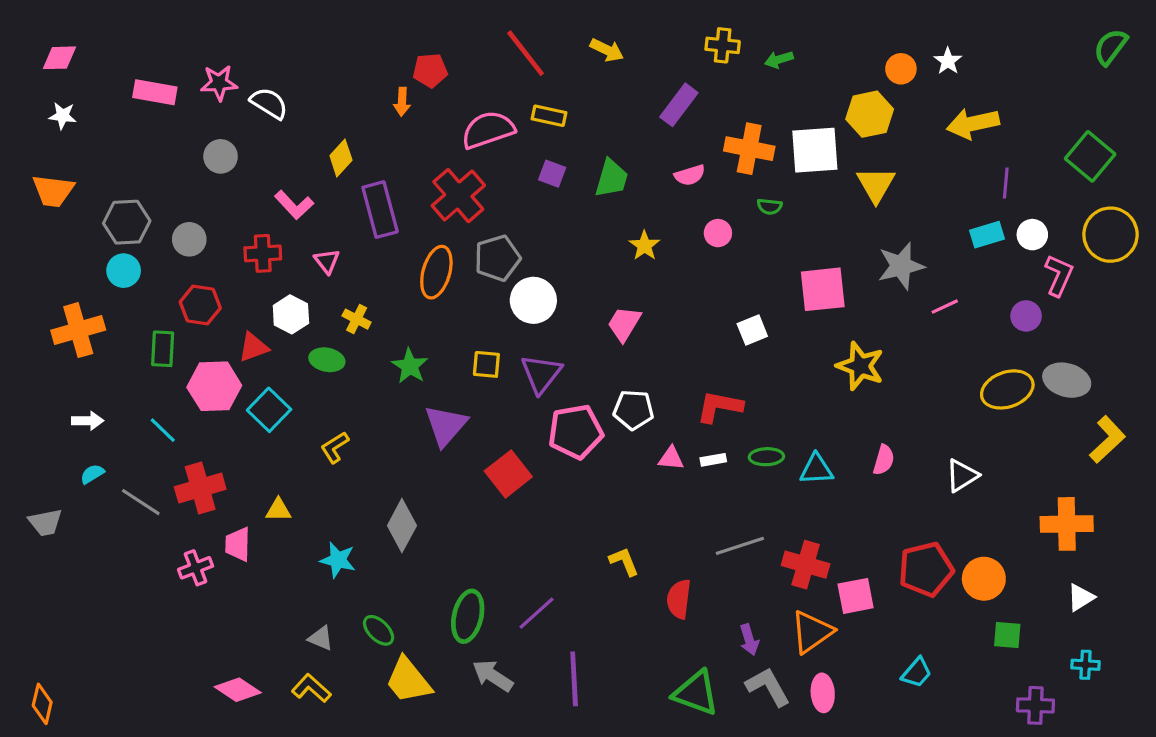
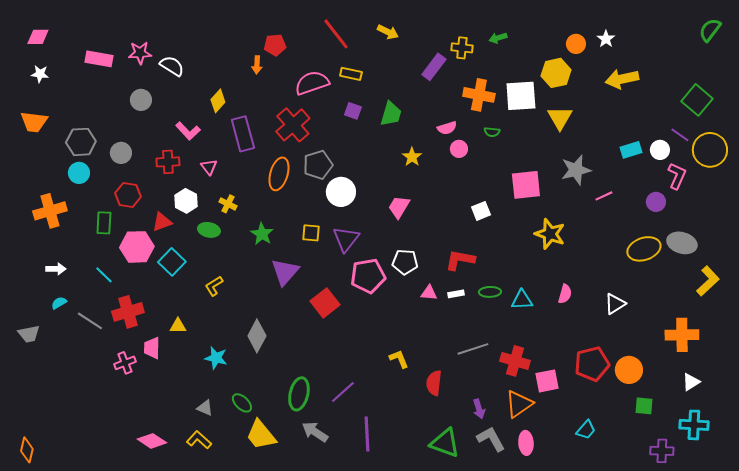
yellow cross: (723, 45) -> (462, 48), moved
pink semicircle: (690, 175) -> (447, 128), moved
purple line: (1006, 183) -> (680, 135), moved, turned -60
cyan cross: (1085, 665) -> (694, 425), size x1.6

